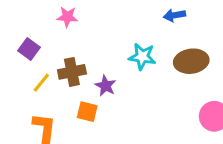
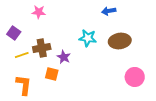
yellow line: (41, 83) -> (22, 55), turned 32

